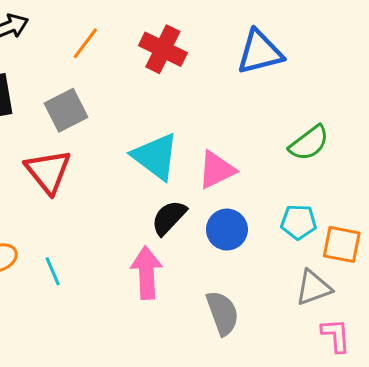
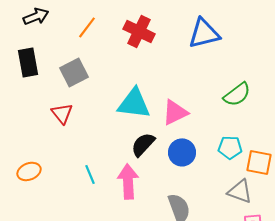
cyan triangle: (155, 156) -> (134, 103), turned -30
red triangle: (48, 171) -> (62, 113), size x0.7
cyan line: (53, 271) -> (90, 174), moved
gray triangle: (313, 288) -> (240, 191), turned 40

